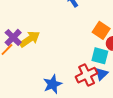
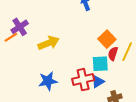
yellow arrow: (30, 39) -> (49, 43), moved
cyan square: (100, 56) -> (100, 64), turned -30

